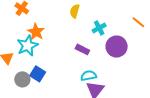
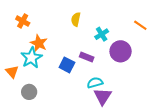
blue square: (38, 74) -> (67, 65), moved

